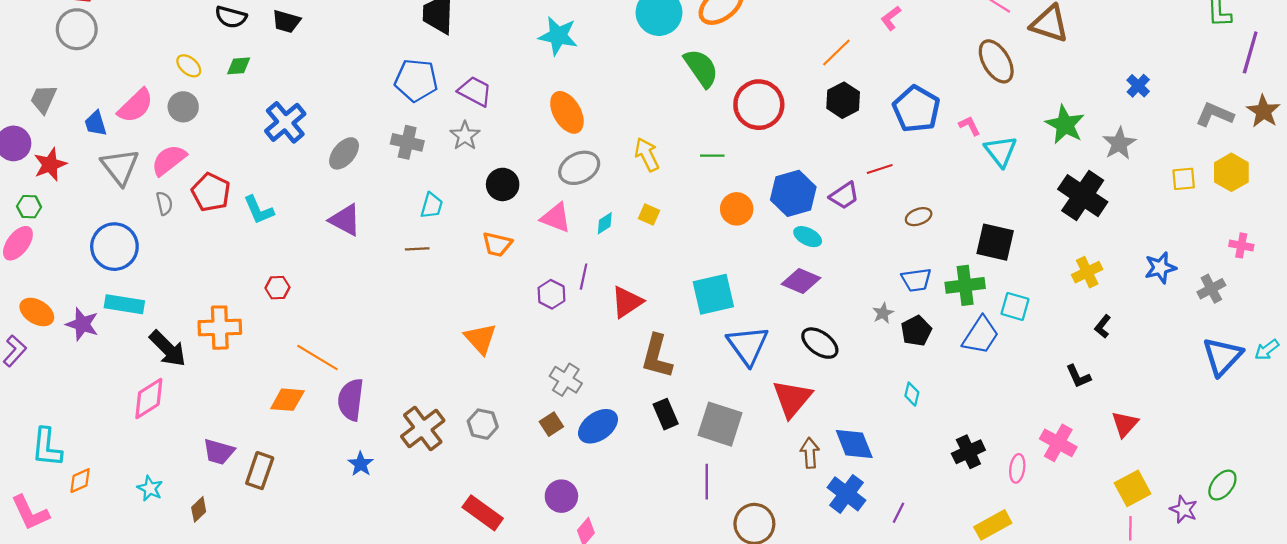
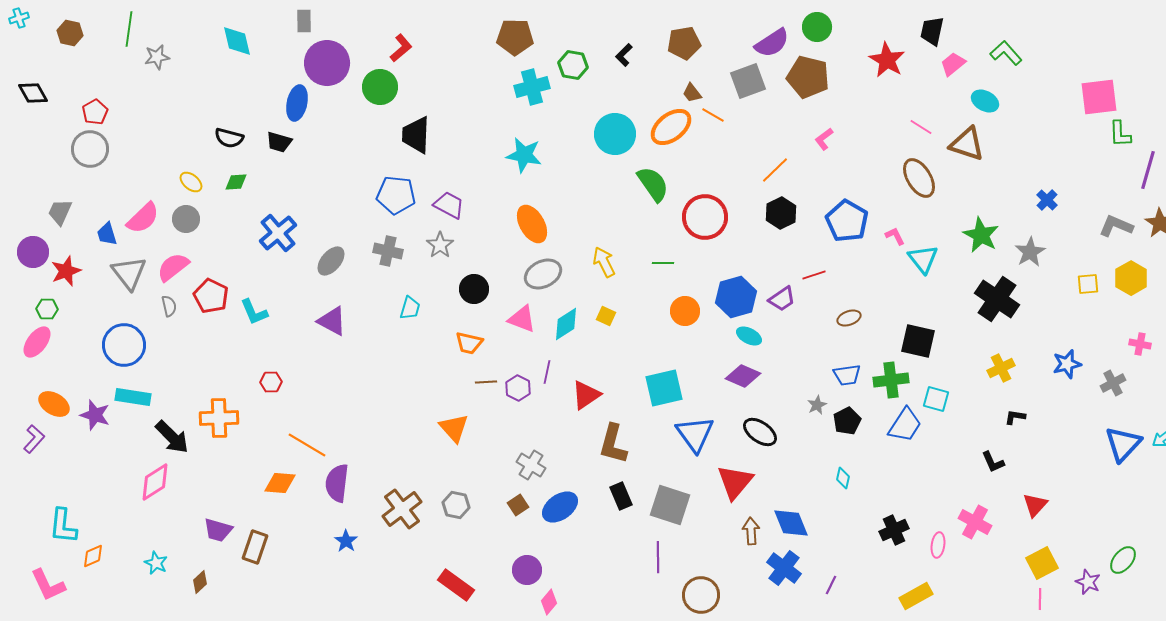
cyan diamond: (605, 223) -> (566, 324), size x1.6
brown line: (417, 249) -> (486, 382), moved
black L-shape: (1103, 326) -> (1015, 417), turned 60

